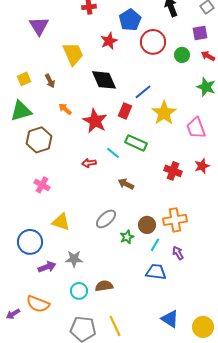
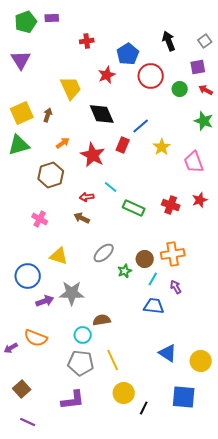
purple triangle: (39, 26) -> (21, 60), moved
yellow square: (24, 79) -> (22, 113), size x1.6
brown arrow: (50, 81) -> (48, 115), turned -136
orange arrow: (65, 109) -> (63, 143), turned 104
yellow star: (164, 113) -> (162, 147), size x0.7
brown hexagon: (39, 140) -> (51, 175), moved
green rectangle: (136, 143) -> (134, 208), moved
brown arrow: (126, 184) -> (82, 218), moved
gray star: (74, 259) -> (72, 293), size x1.4
cyan circle: (79, 291) -> (83, 335), moved

